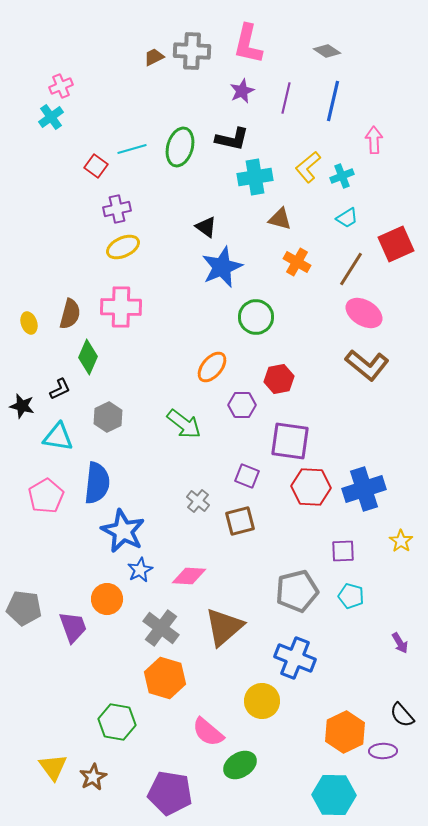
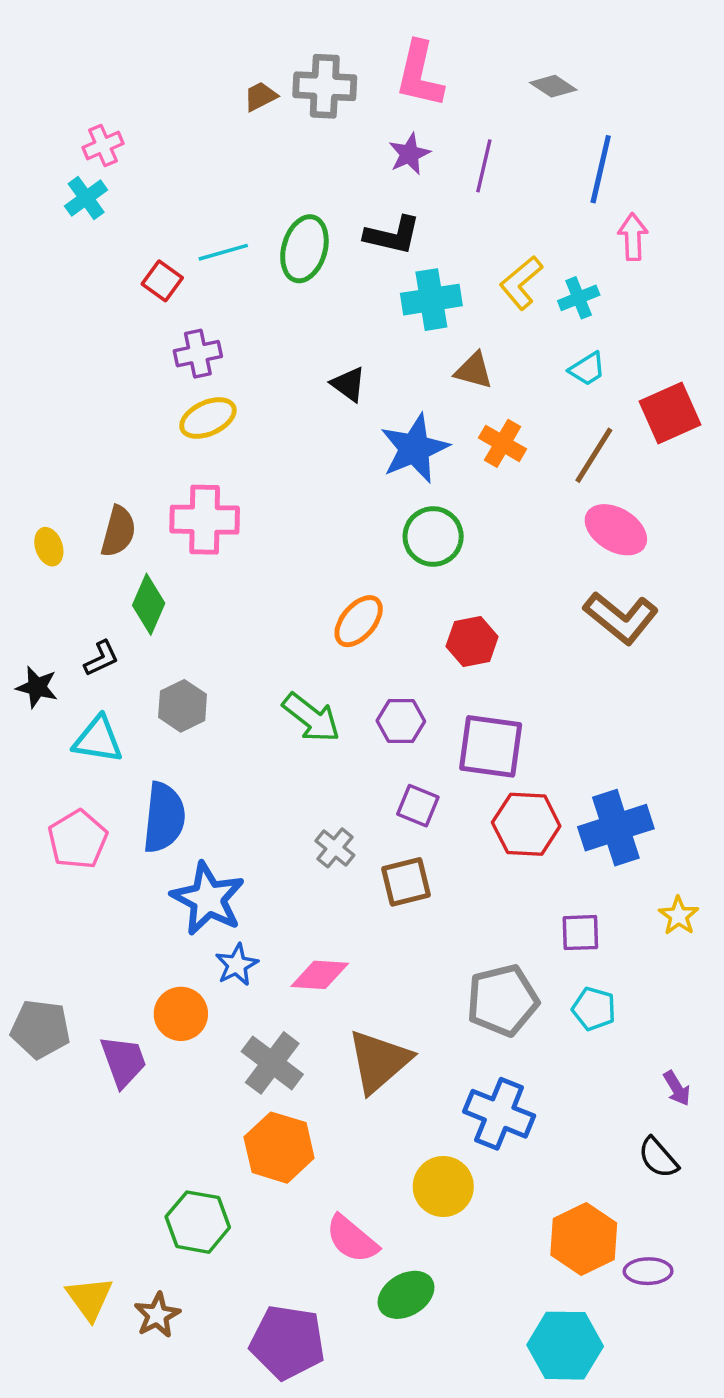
blue line: (333, 101) -> (601, 169), moved
blue star: (222, 267) -> (414, 448), moved
purple hexagon: (242, 405) -> (401, 721), moved
black semicircle: (402, 715) -> (658, 1158), moved

